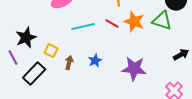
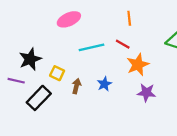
orange star: (134, 22) -> (138, 65), moved, turned 30
purple line: (13, 58) -> (16, 81), turned -49
purple star: (134, 69) -> (146, 93), size x0.7

